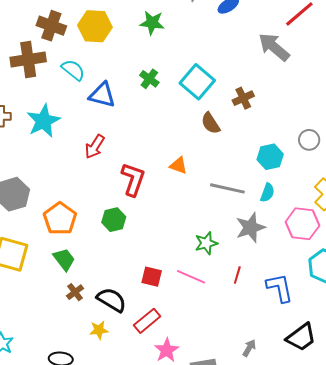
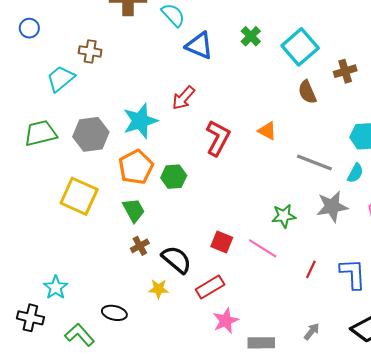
cyan star: (43, 121) -> (140, 121), moved
green hexagon: (114, 220) -> (174, 177), moved
red line: (237, 275) -> (311, 269), moved

